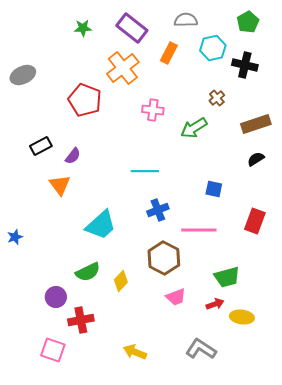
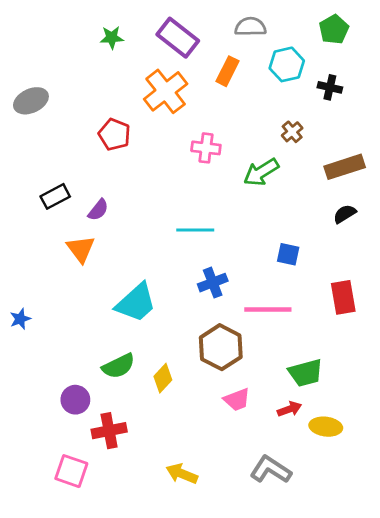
black cross: (245, 65) -> (330, 87), size x0.7
red pentagon: (85, 100) -> (114, 134), size x0.7
red rectangle: (255, 221) -> (343, 297), turned -30

